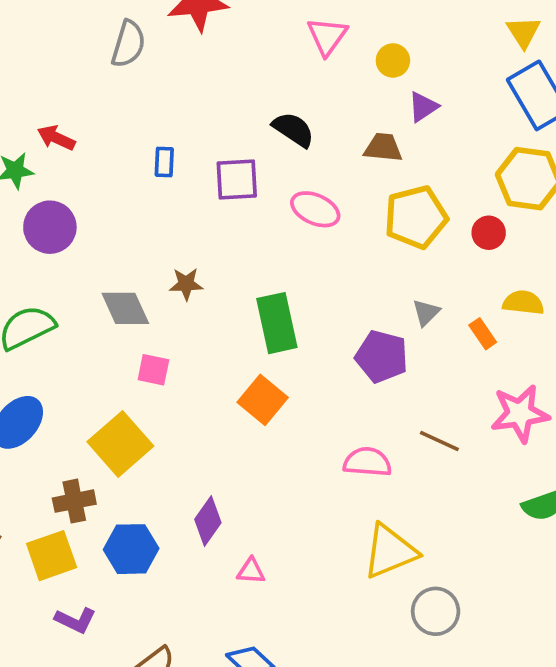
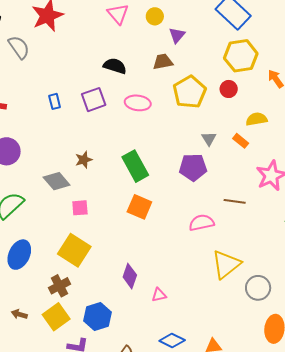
gray semicircle: (128, 44) -> (19, 47), turned -35
blue hexagon: (131, 549) -> (98, 316), moved

